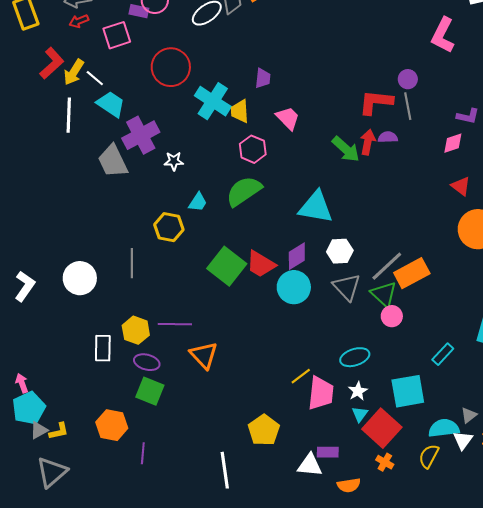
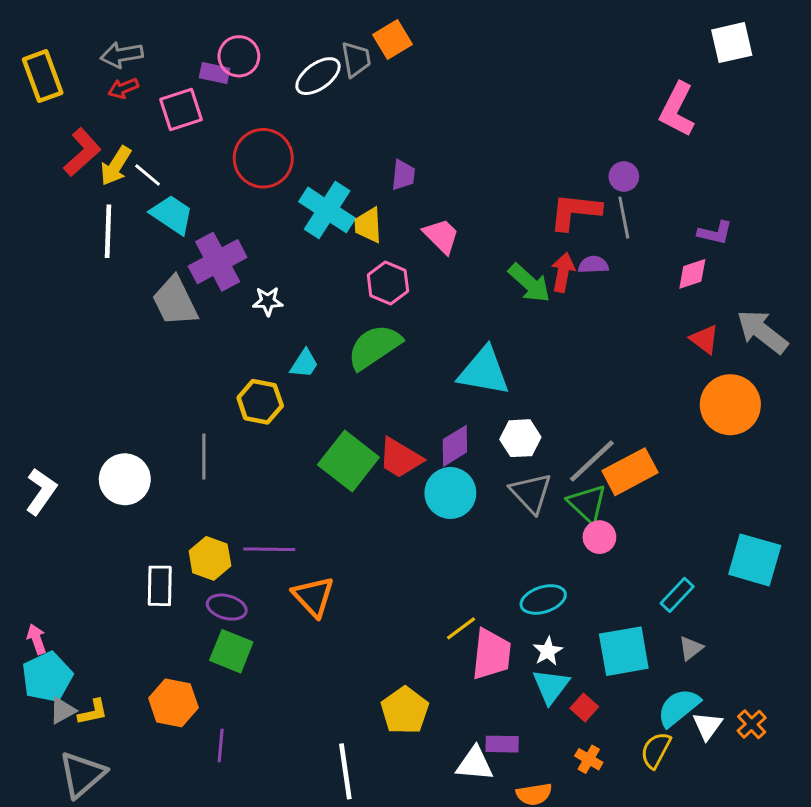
cyan triangle: (360, 414) -> (551, 686), size x1.5
gray triangle: (469, 415) -> (691, 648), moved
red square: (382, 428) -> (584, 707), size x0.5
cyan semicircle: (444, 428) -> (679, 707), turned -32

